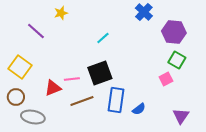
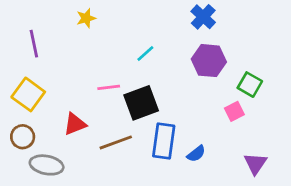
purple line: (36, 31) -> (34, 44), moved, turned 36
purple hexagon: (174, 32) -> (209, 61), moved
pink line: (72, 79) -> (109, 87), moved

